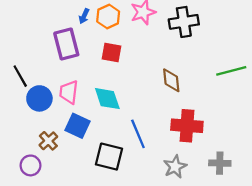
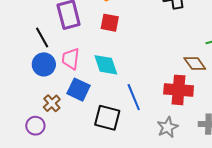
black line: (20, 76) -> (42, 37), moved
brown diamond: (171, 80) -> (195, 64), moved, turned -30

